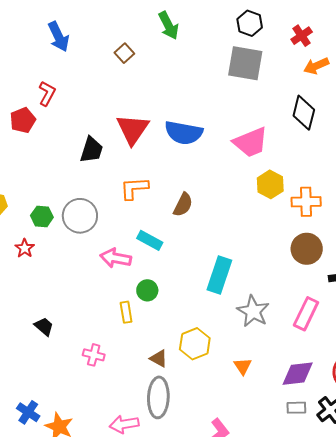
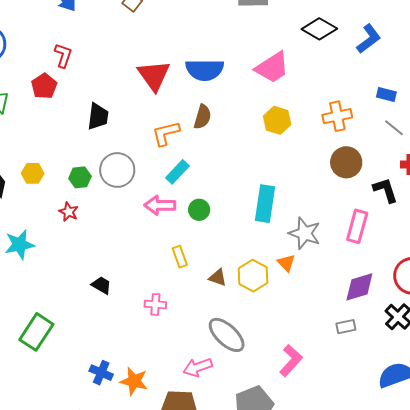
black diamond: (304, 113) -> (319, 29), turned -64
black trapezoid: (92, 150) -> (98, 116), moved
yellow hexagon: (270, 184) -> (277, 120), moved
brown semicircle: (183, 205) -> (203, 117), moved
cyan rectangle: (150, 240) -> (177, 172), moved, turned -65
green circle: (147, 290) -> (199, 210), moved
brown triangle: (159, 358) -> (218, 278), moved
orange triangle: (243, 366) -> (286, 263), moved
gray ellipse: (158, 397) -> (227, 335), turned -39
gray rectangle: (296, 408) -> (346, 327), moved

